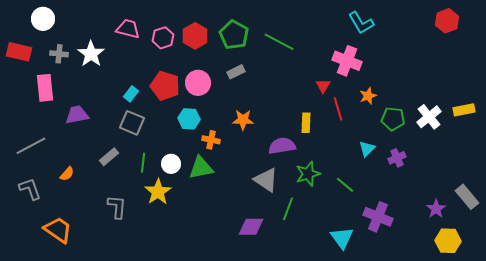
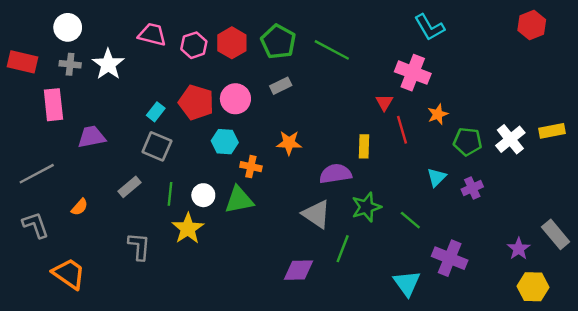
white circle: (43, 19) -> (68, 27), moved

